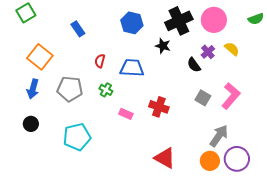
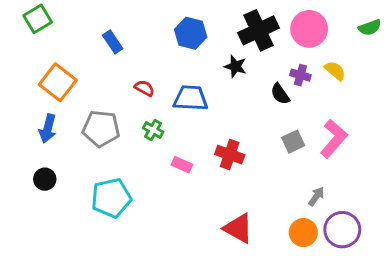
purple cross: (208, 52) -> (300, 75), turned -32
red semicircle: (100, 61) -> (144, 88), turned 104
gray square: (203, 98) -> (293, 142), turned 35
gray arrow: (219, 136) -> (316, 196), size x0.6

